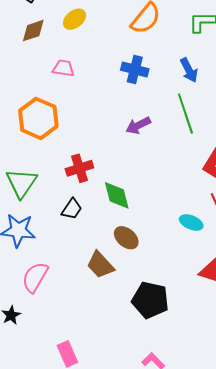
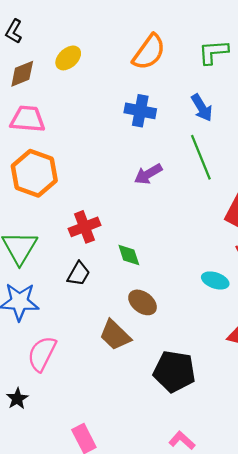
pink trapezoid: (63, 68) -> (28, 119), moved, size x1.4
green diamond: (117, 195) -> (129, 255), size x0.7

